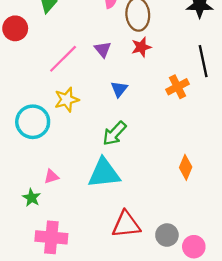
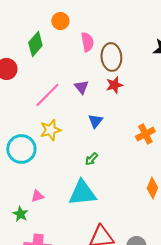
orange cross: (177, 87) -> (145, 134), moved
green arrow: (114, 133) -> (91, 159), size x0.6

